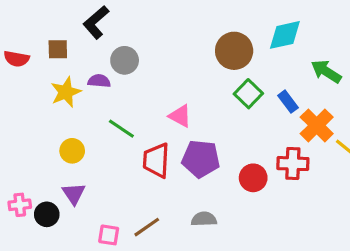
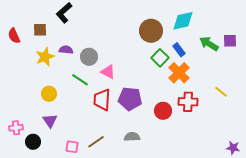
red semicircle: (17, 59) -> (14, 36), turned 56
gray circle: (125, 60) -> (89, 57), moved
blue rectangle: (288, 102) -> (179, 50), moved
pink triangle: (180, 116) -> (108, 72), moved
orange cross: (317, 125) -> (179, 73), moved
black circle: (47, 214) -> (33, 142), moved

